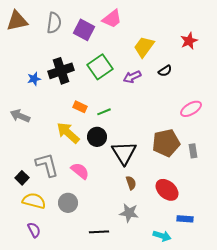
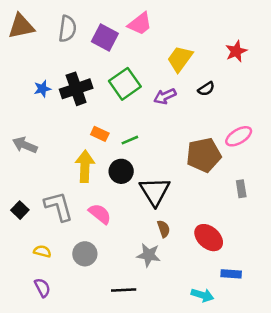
blue star: (34, 79) -> (42, 89), moved
yellow arrow: (68, 133) -> (85, 166), turned 50
brown pentagon: (166, 143) -> (204, 155), moved
black square: (22, 178) -> (20, 210), moved
yellow semicircle: (34, 201) -> (42, 251), size x0.6
gray star: (129, 213) -> (149, 255), moved

